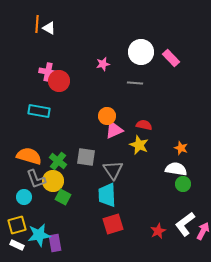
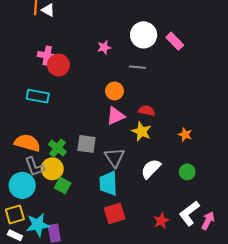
orange circle: (107, 116) -> (115, 91), moved
white semicircle: (176, 169) -> (151, 169), moved, turned -55
cyan circle: (24, 197) -> (22, 185), size x1.6

